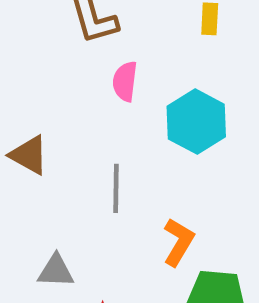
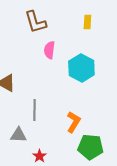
gray line: (116, 188) -> (34, 110), moved

